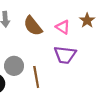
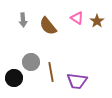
pink triangle: (63, 27) -> (77, 18), moved
purple trapezoid: (65, 55) -> (77, 81), moved

